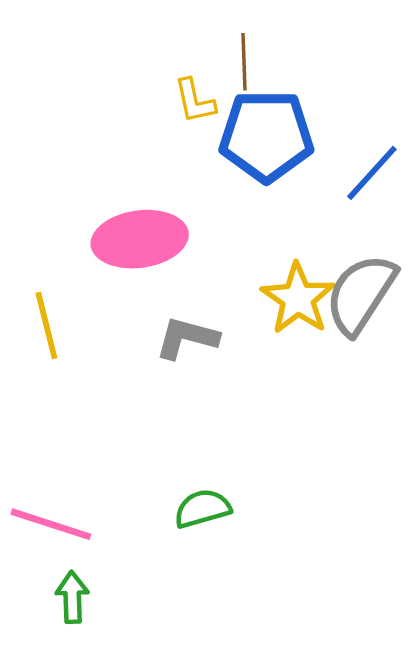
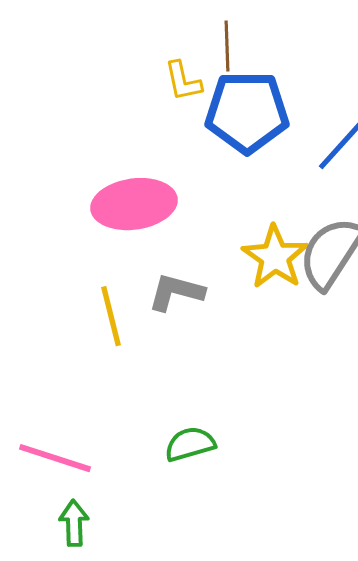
yellow line: (46, 326) -> (111, 316), moved

